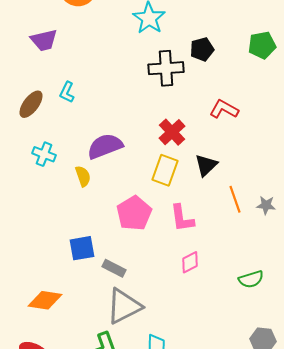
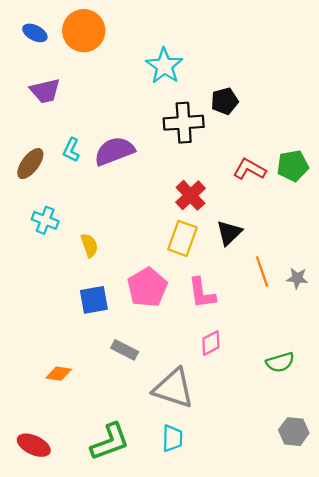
green pentagon: (262, 45) -> (293, 166), moved
purple semicircle: (105, 146) -> (114, 151), moved
blue square: (82, 248) -> (94, 300), moved
orange diamond: (45, 300) -> (59, 374), moved, size x0.7
gray triangle: (124, 306) -> (173, 388), moved, turned 45

